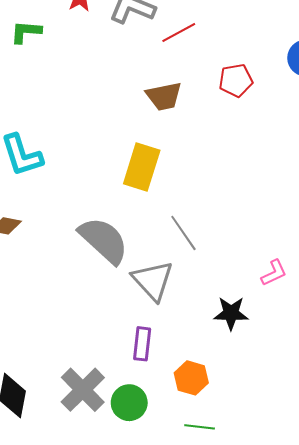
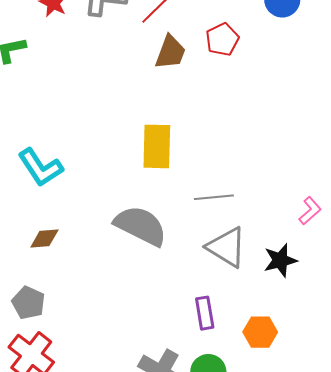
brown trapezoid: (164, 96) -> (170, 52), moved, turned -42
gray line: (183, 233) -> (214, 197), turned -45
gray triangle: (153, 280) -> (227, 247), moved

